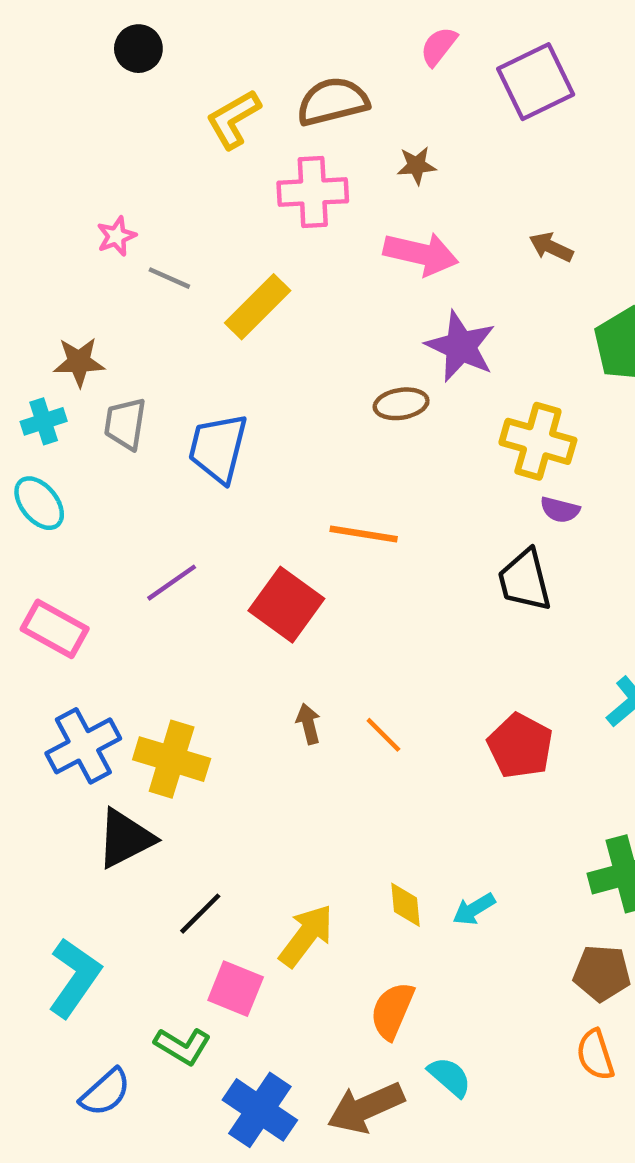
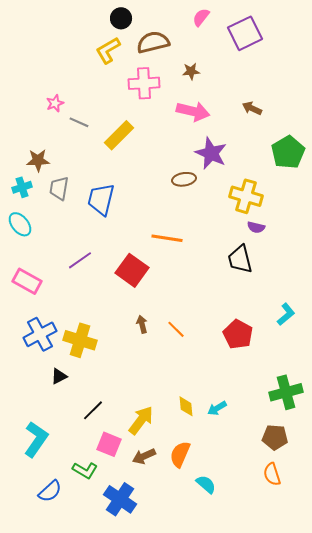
black circle: (138, 49) -> (121, 18), moved
black triangle: (125, 839) -> (59, 376), size x0.6
brown arrow: (366, 1108) -> (144, 456), moved, size x0.7

